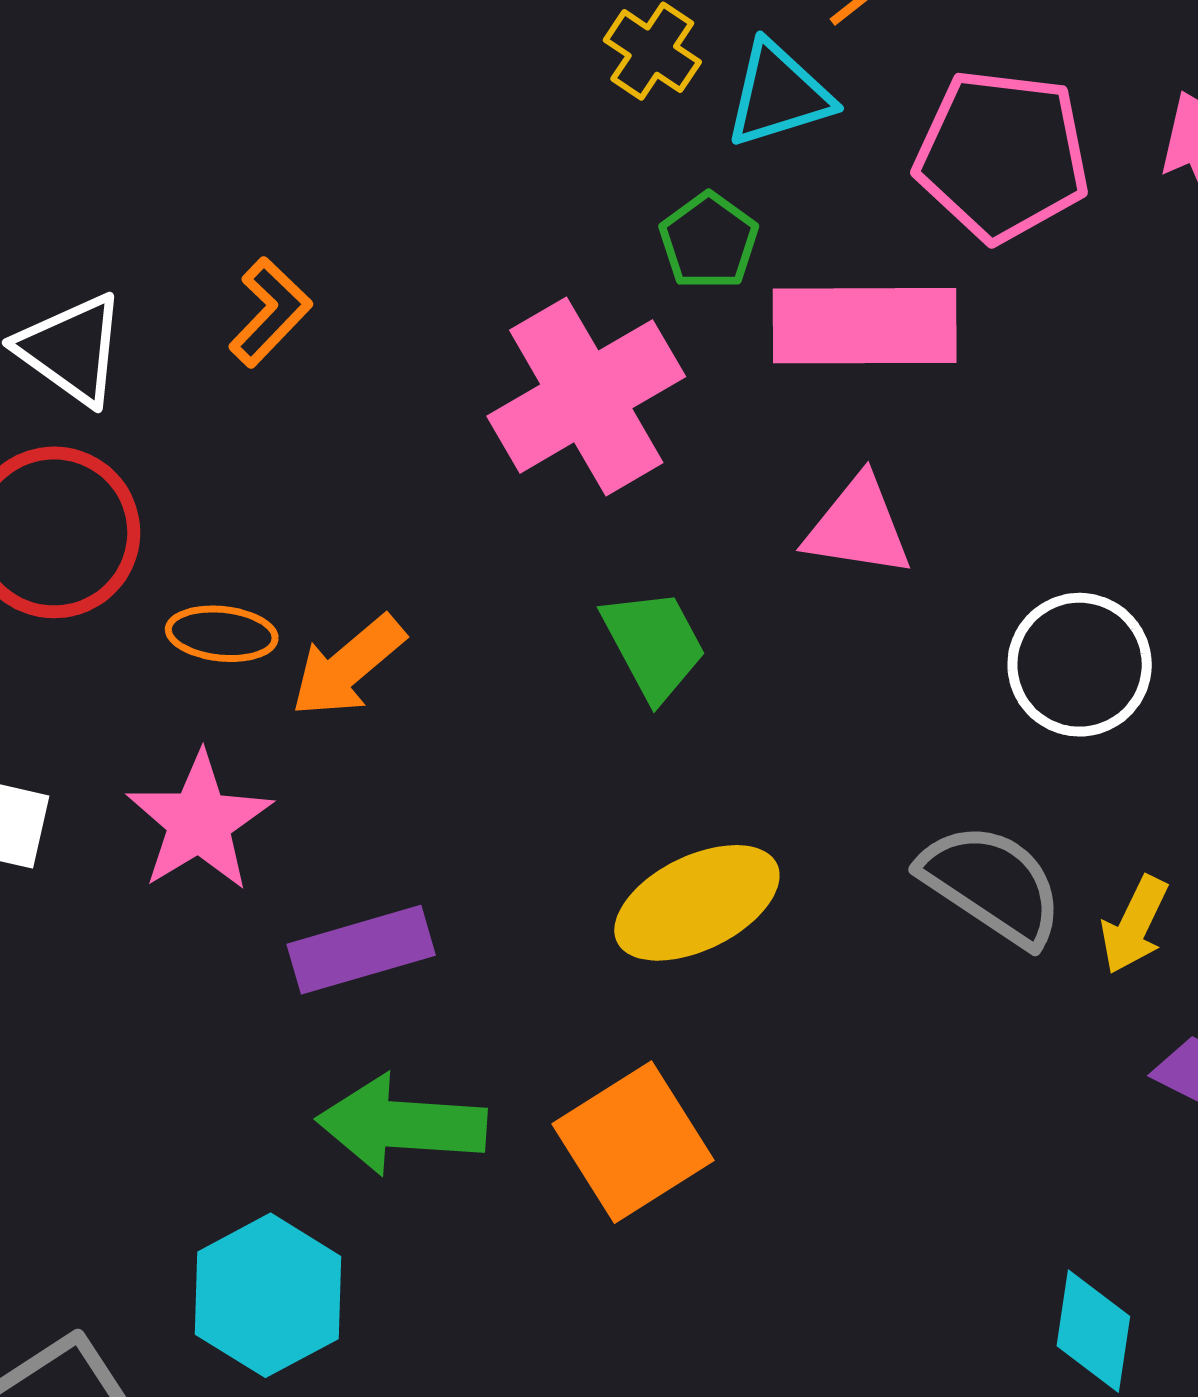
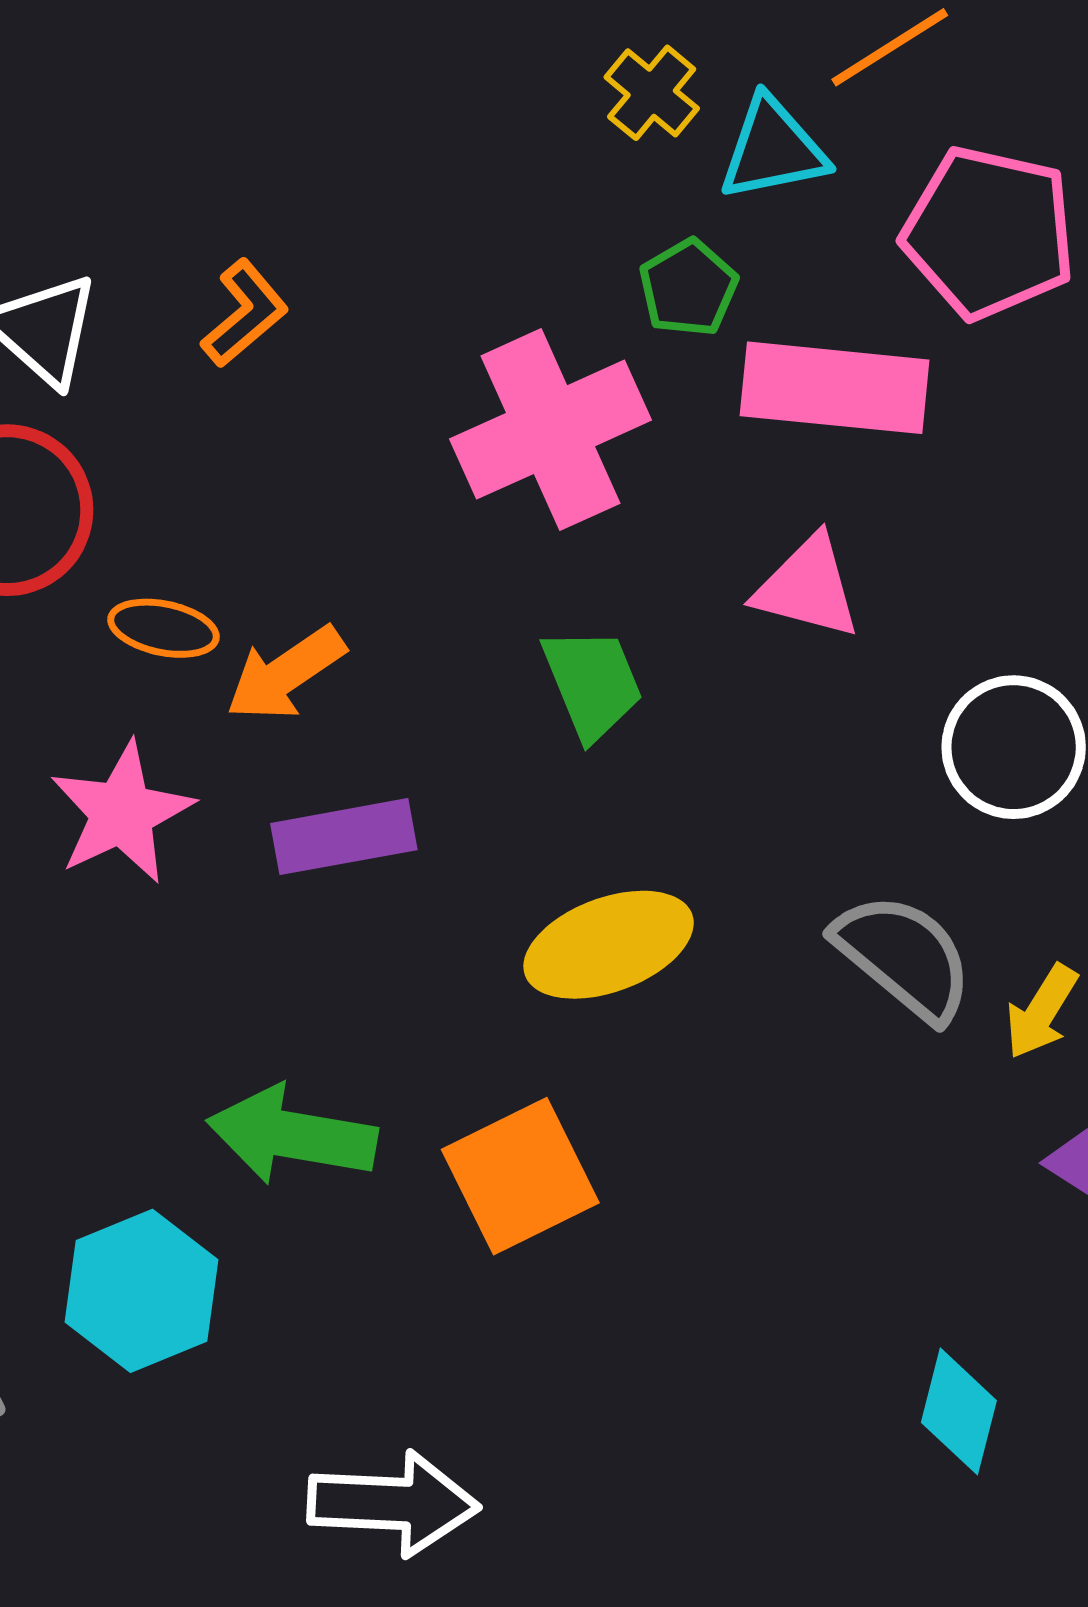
purple rectangle: (361, 950) -> (344, 837), moved

